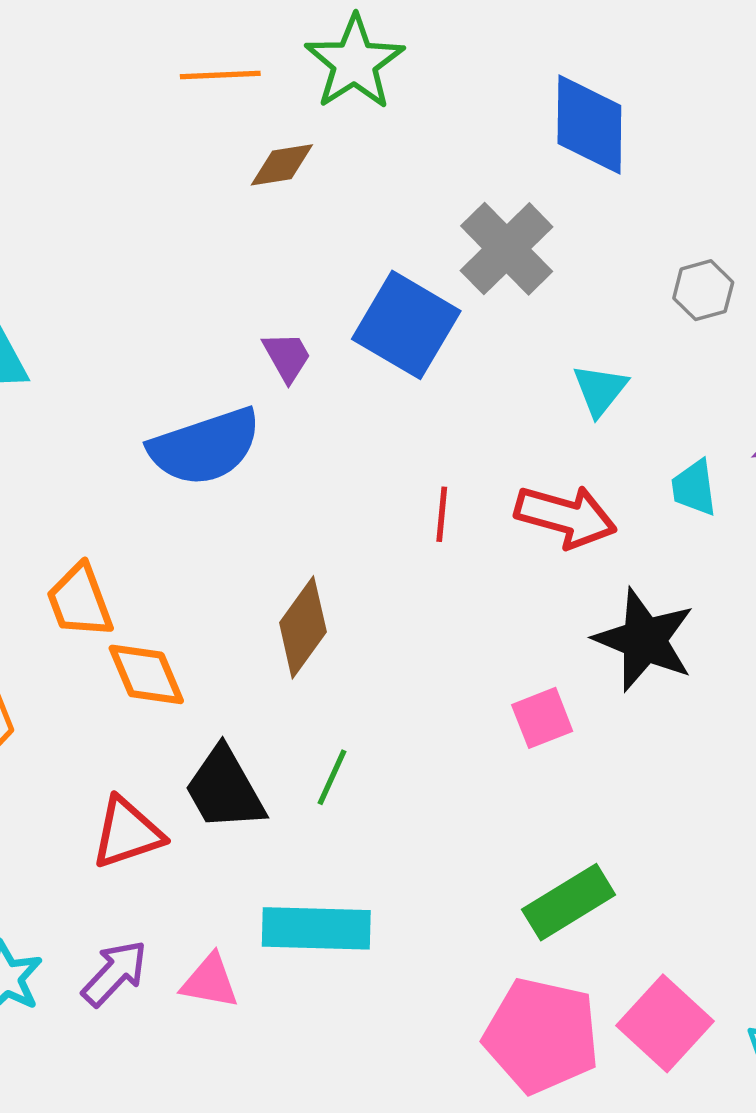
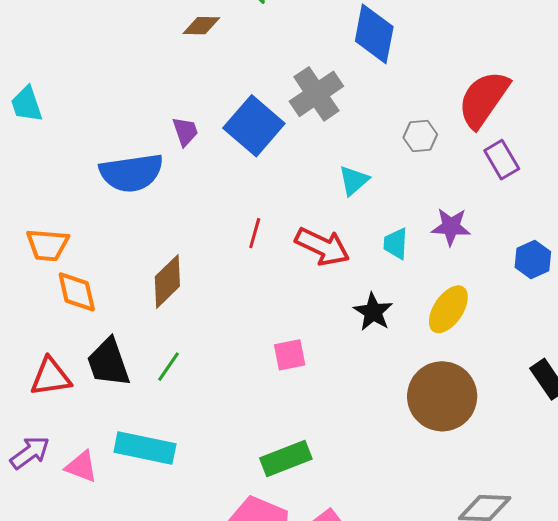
orange trapezoid: (80, 601) -> (48, 245), turned -75
black star: (644, 640) -> (373, 312), moved, size x0.7

